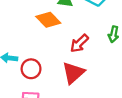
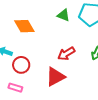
orange diamond: (48, 20) -> (24, 26), moved

